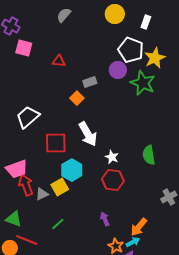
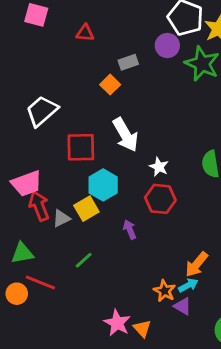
green triangle: (14, 219) -> (22, 253), turned -30
purple arrow: (105, 219) -> (130, 230), moved

